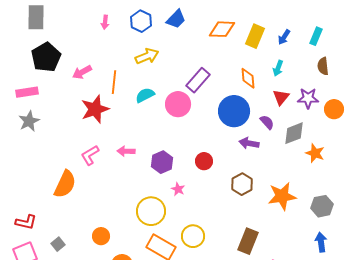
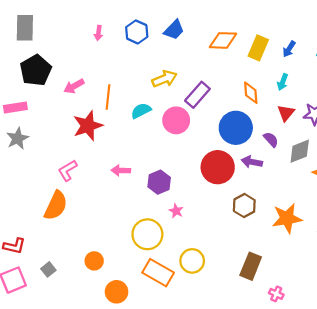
yellow arrow: (147, 56) -> (164, 79), moved
pink L-shape: (90, 155) -> (68, 170), moved
red circle: (204, 161) -> (218, 167), moved, size x1.8

